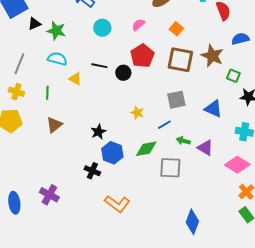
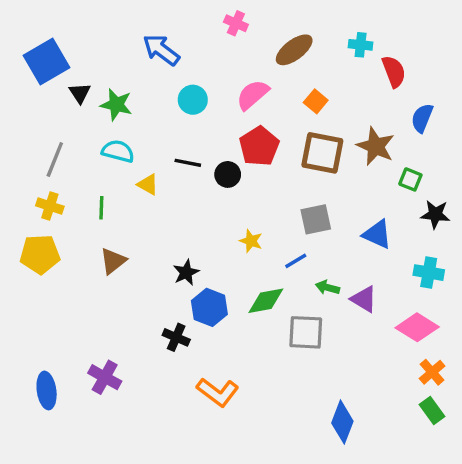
black triangle: (34, 24) -> (80, 93), turned -40
pink semicircle: (138, 25) -> (253, 95), size x1.5
blue semicircle: (240, 39) -> (422, 118), turned -54

